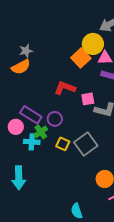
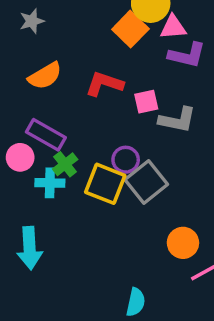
orange semicircle: (21, 67) -> (45, 76), moved
purple circle: (55, 119) -> (126, 160), moved
yellow square: (63, 144) -> (105, 184), size x1.6
cyan semicircle: (77, 211) -> (136, 302), turned -147

